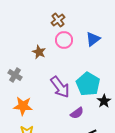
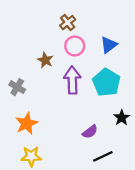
cyan pentagon: (88, 84) -> (106, 82), moved
purple arrow: (60, 87) -> (72, 80), moved, turned -145
orange star: (23, 106) -> (27, 124), turned -30

